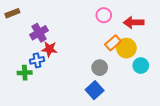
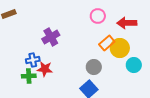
purple cross: (39, 33) -> (51, 37), moved
red star: (49, 49) -> (45, 69), moved
green cross: (25, 73) -> (29, 76), moved

